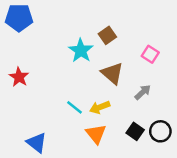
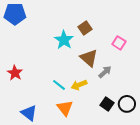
red star: (19, 77) -> (15, 73), moved
gray arrow: (143, 92) -> (105, 72), moved
orange triangle: (96, 134) -> (65, 108), moved

